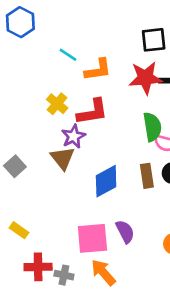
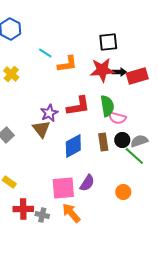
yellow cross: (57, 104) -> (11, 74), moved
red L-shape: (92, 112) -> (78, 106), moved
purple semicircle: (125, 232) -> (87, 183), turned 60

